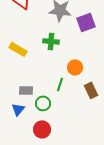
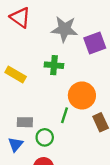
orange circle: (75, 67) -> (82, 95), size x1.5

